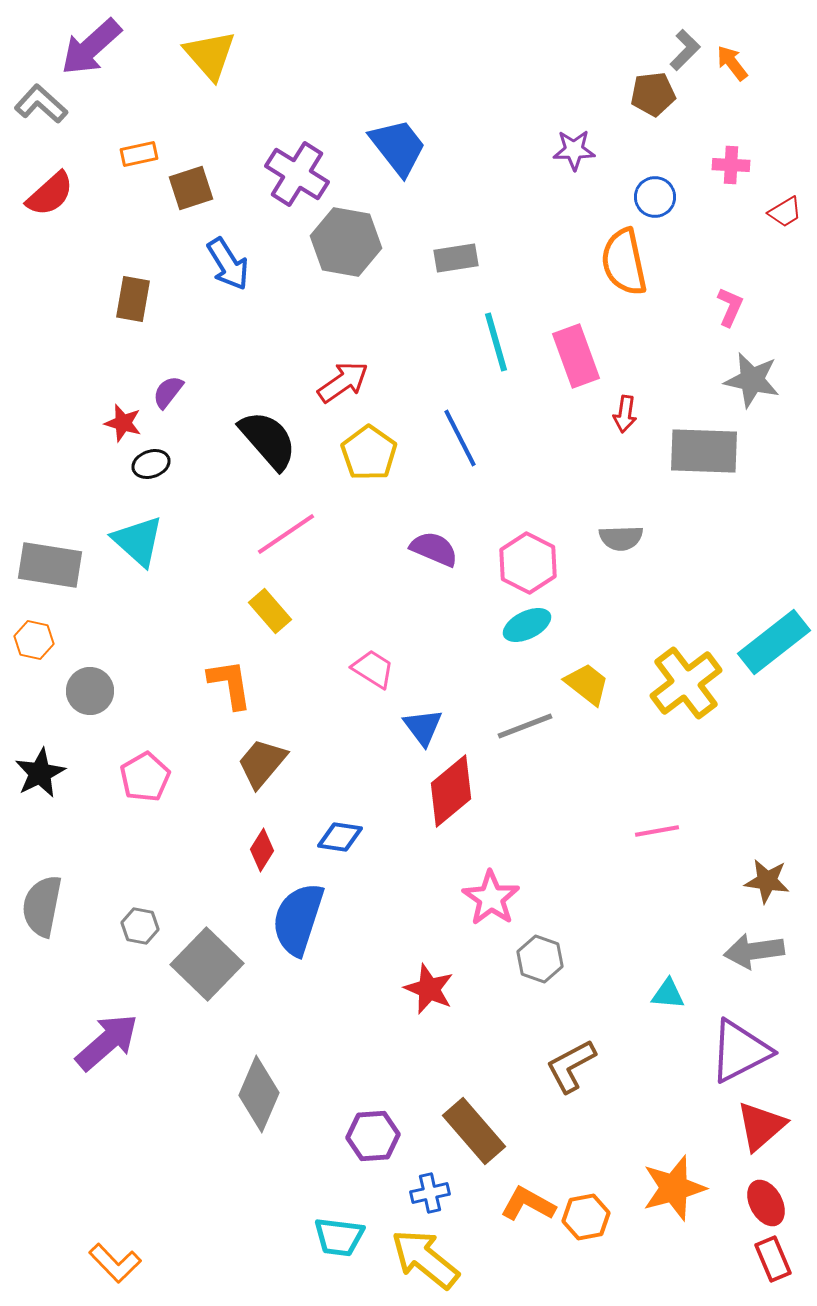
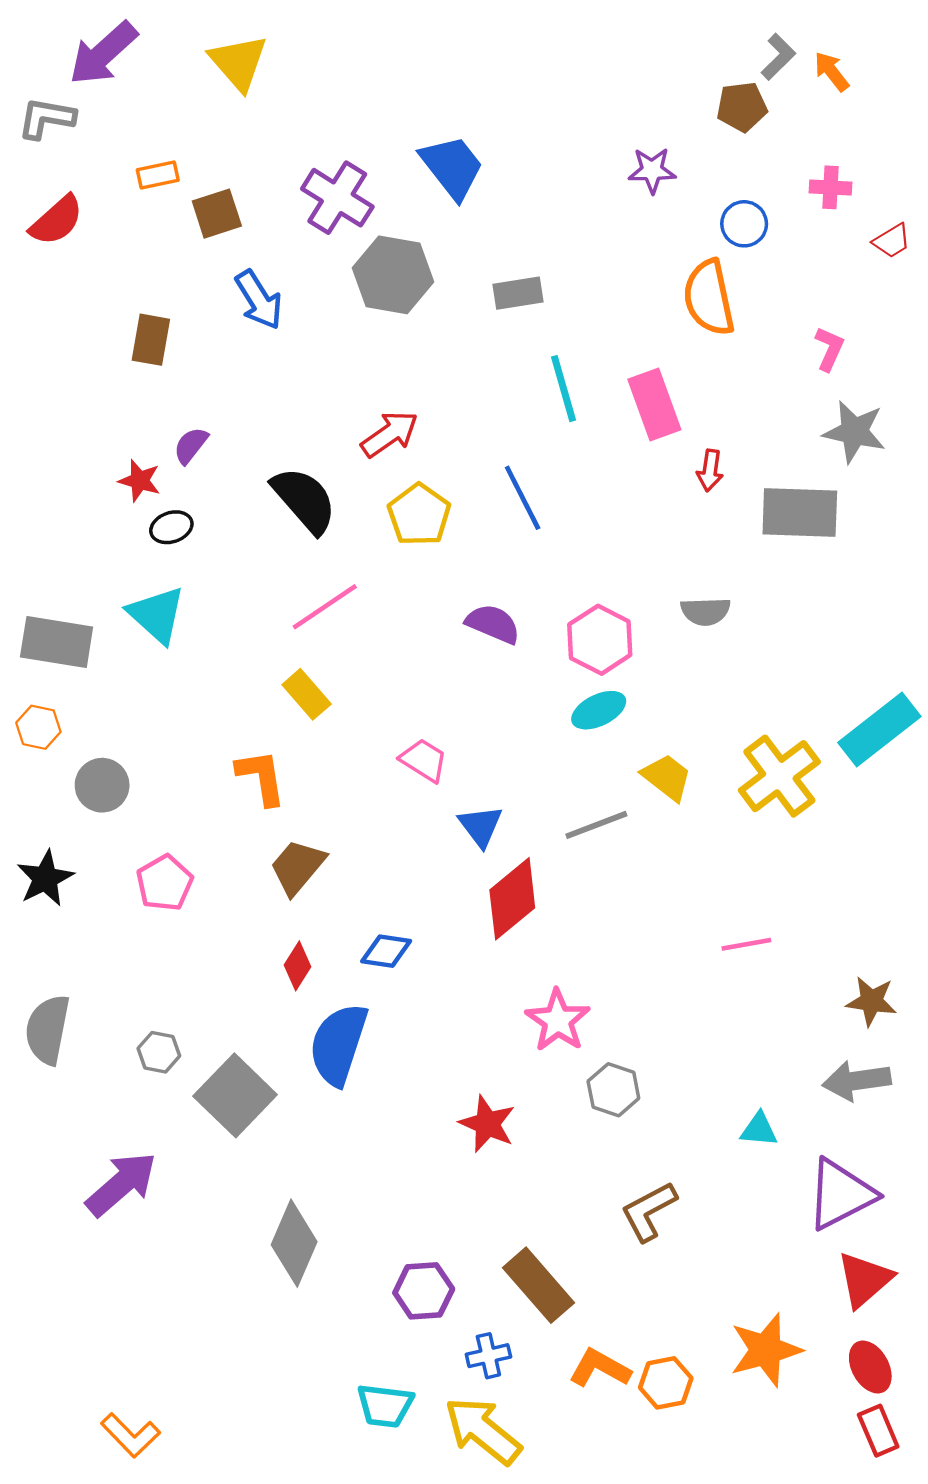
gray L-shape: (41, 104) -> (46, 118), turned -32

